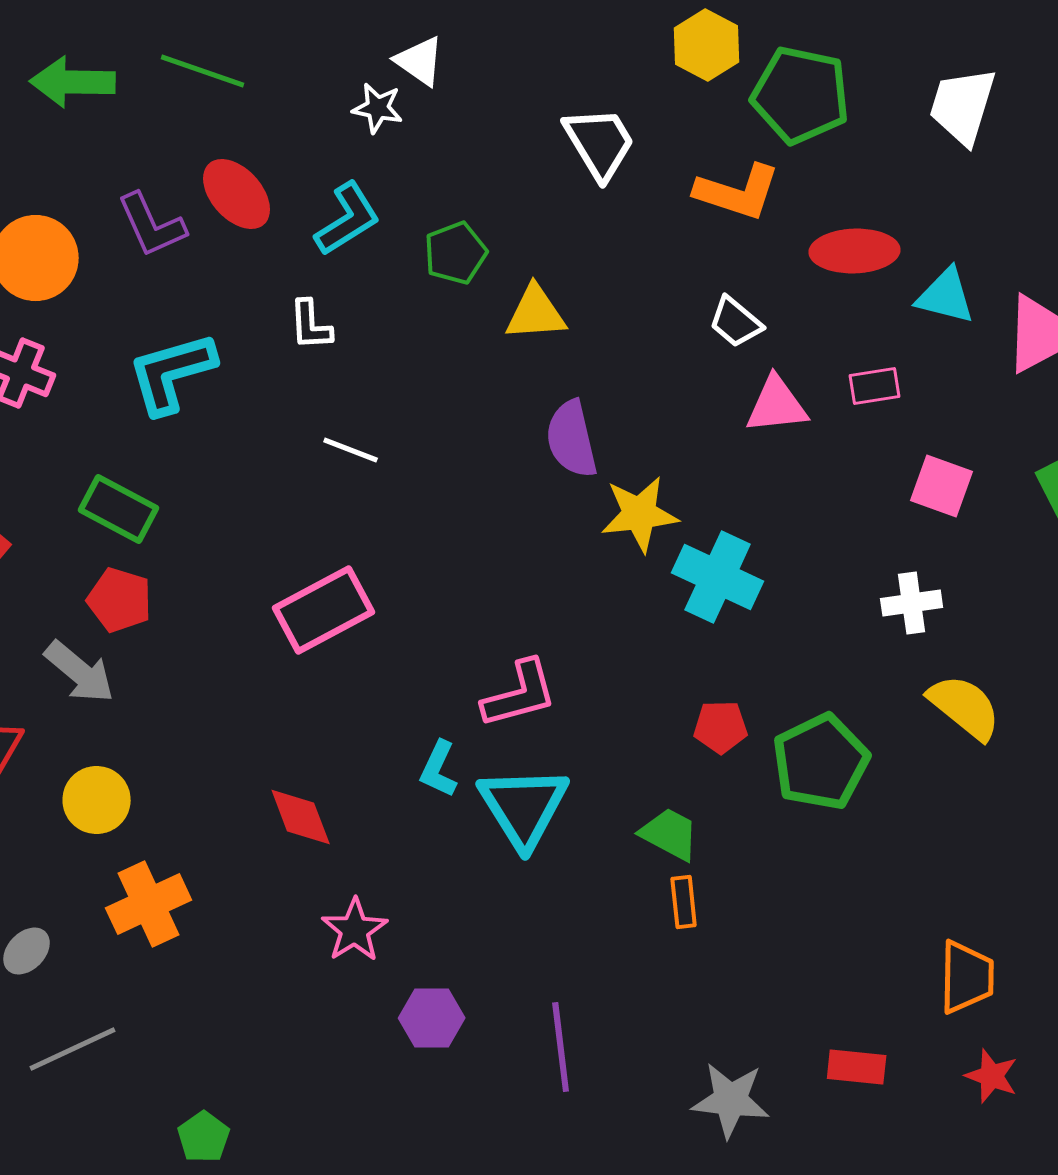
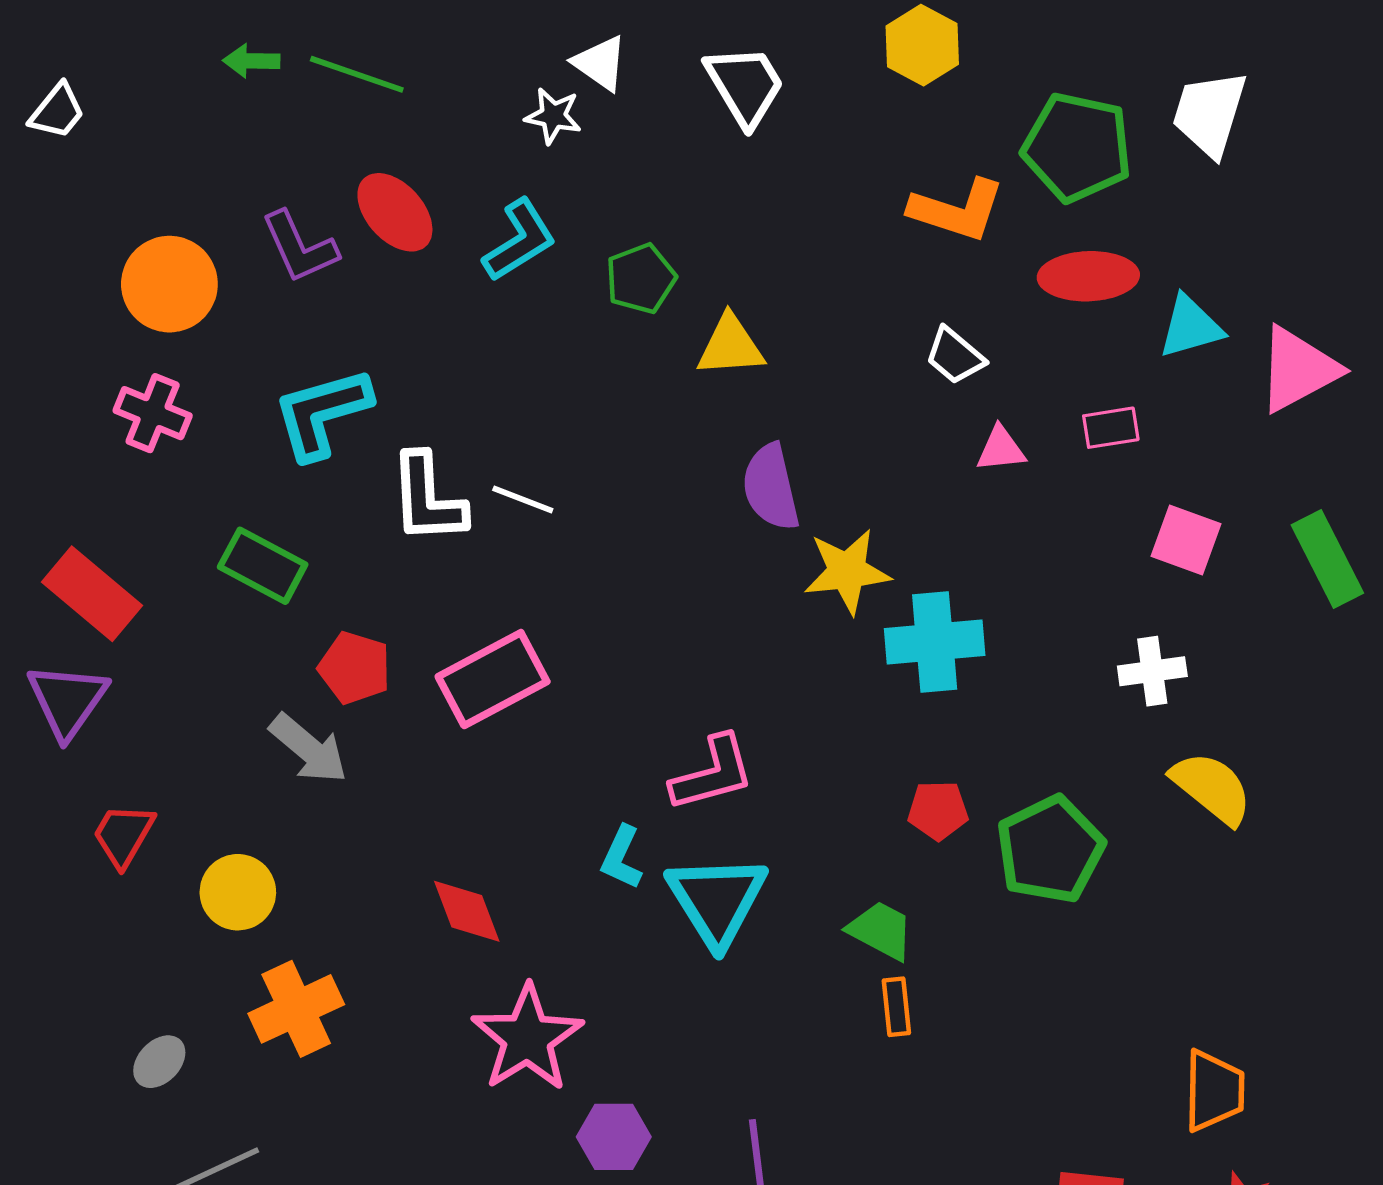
green arrow: (73, 82) -> (251, 61), moved, size x0.6
green pentagon: (801, 95) -> (1077, 147), moved
white trapezoid: (600, 143) -> (745, 86), moved
cyan triangle: (946, 296) -> (1190, 327), turned -30
white L-shape: (311, 325) -> (427, 498), moved, size x1.6
pink triangle: (777, 405) -> (1001, 449), size x0.7
cyan cross: (718, 577) -> (935, 642), turned -30
red pentagon: (120, 600) -> (355, 668), moved
gray arrow: (80, 672) -> (309, 749), moved
pink star: (355, 930) -> (527, 1038), size x1.5

